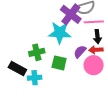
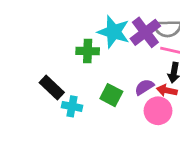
cyan star: (60, 33) -> (114, 32), moved
green cross: (37, 52) -> (88, 51), moved

